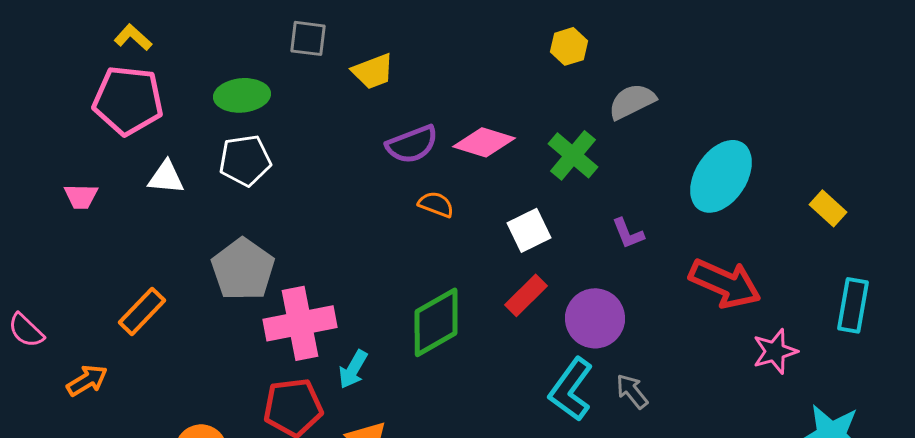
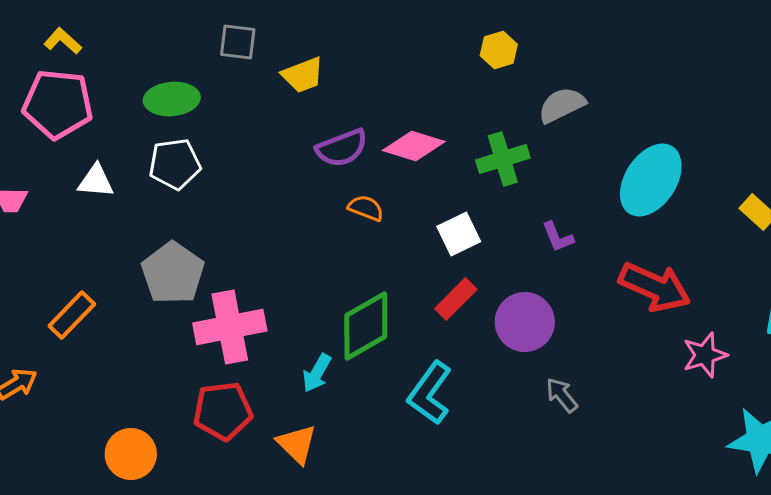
green cross: (573, 155) -> (503, 159), turned 33
cyan arrow: (353, 369) -> (317, 373), moved
cyan L-shape: (571, 389) -> (430, 393), moved

